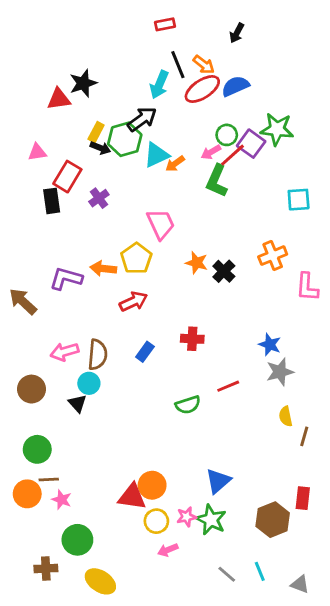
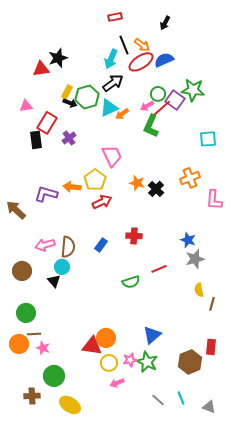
black arrow: (142, 119) -> (113, 83), moved
red arrow: (133, 301) -> (102, 202), moved

